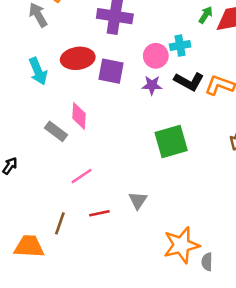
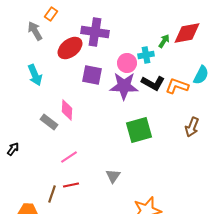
green arrow: (206, 15) -> (164, 41), moved
red ellipse: (78, 58) -> (70, 48), moved, turned -30
purple star: (152, 85) -> (124, 86), size x1.8
red line: (99, 213) -> (71, 185), moved

